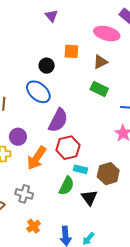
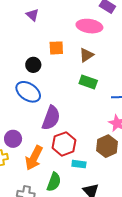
brown hexagon: (108, 174) -> (107, 146), moved
green semicircle: (66, 186) -> (54, 182), moved

